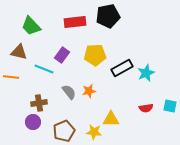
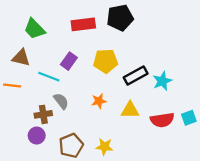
gray semicircle: (69, 92) -> (61, 101), moved
cyan square: (170, 106) -> (189, 118), turned -32
red semicircle: (146, 108) -> (162, 120), size x1.5
yellow triangle: (111, 119) -> (130, 110), moved

